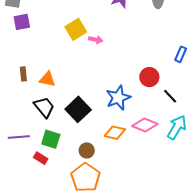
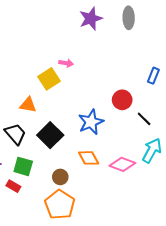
yellow square: (76, 29) -> (49, 79), moved
orange triangle: (47, 79) -> (28, 105), moved
pink diamond: (145, 125) -> (122, 164), moved
orange diamond: (115, 133) -> (89, 158), turned 50

